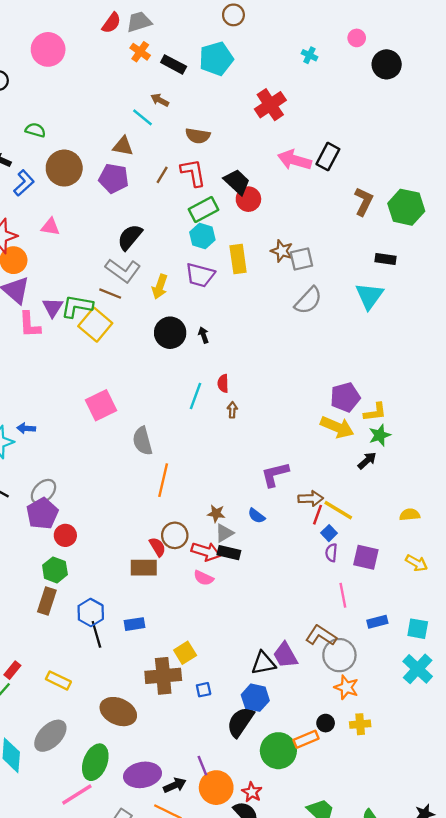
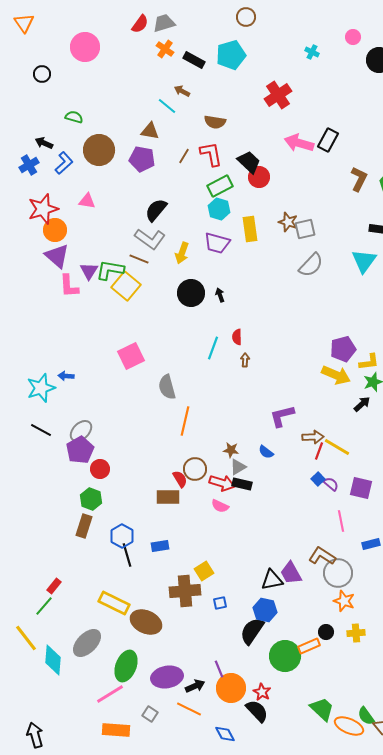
blue square: (329, 533) -> (318, 479), moved
purple semicircle: (331, 553) -> (331, 484), turned 126
yellow rectangle: (58, 680) -> (114, 603), moved, size x1.4

